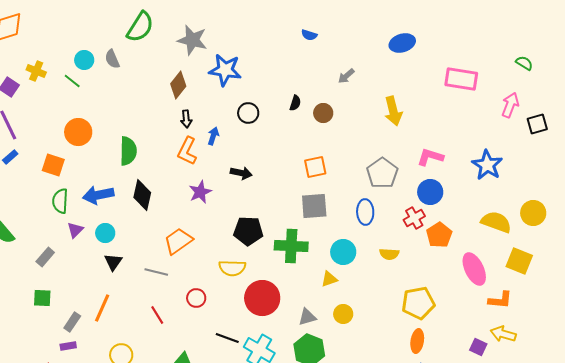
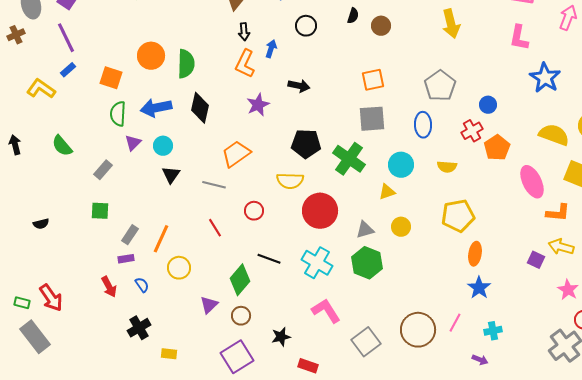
orange circle: (78, 132) -> (151, 56), moved
pink L-shape: (430, 157) -> (519, 38), moved, turned -96
blue circle: (430, 192) -> (488, 105), size x0.7
green cross: (291, 246) -> (349, 159), turned 32
yellow pentagon: (418, 303) -> (458, 216), moved
orange line: (102, 308) -> (161, 239), moved
black line: (227, 338) -> (269, 259), moved

